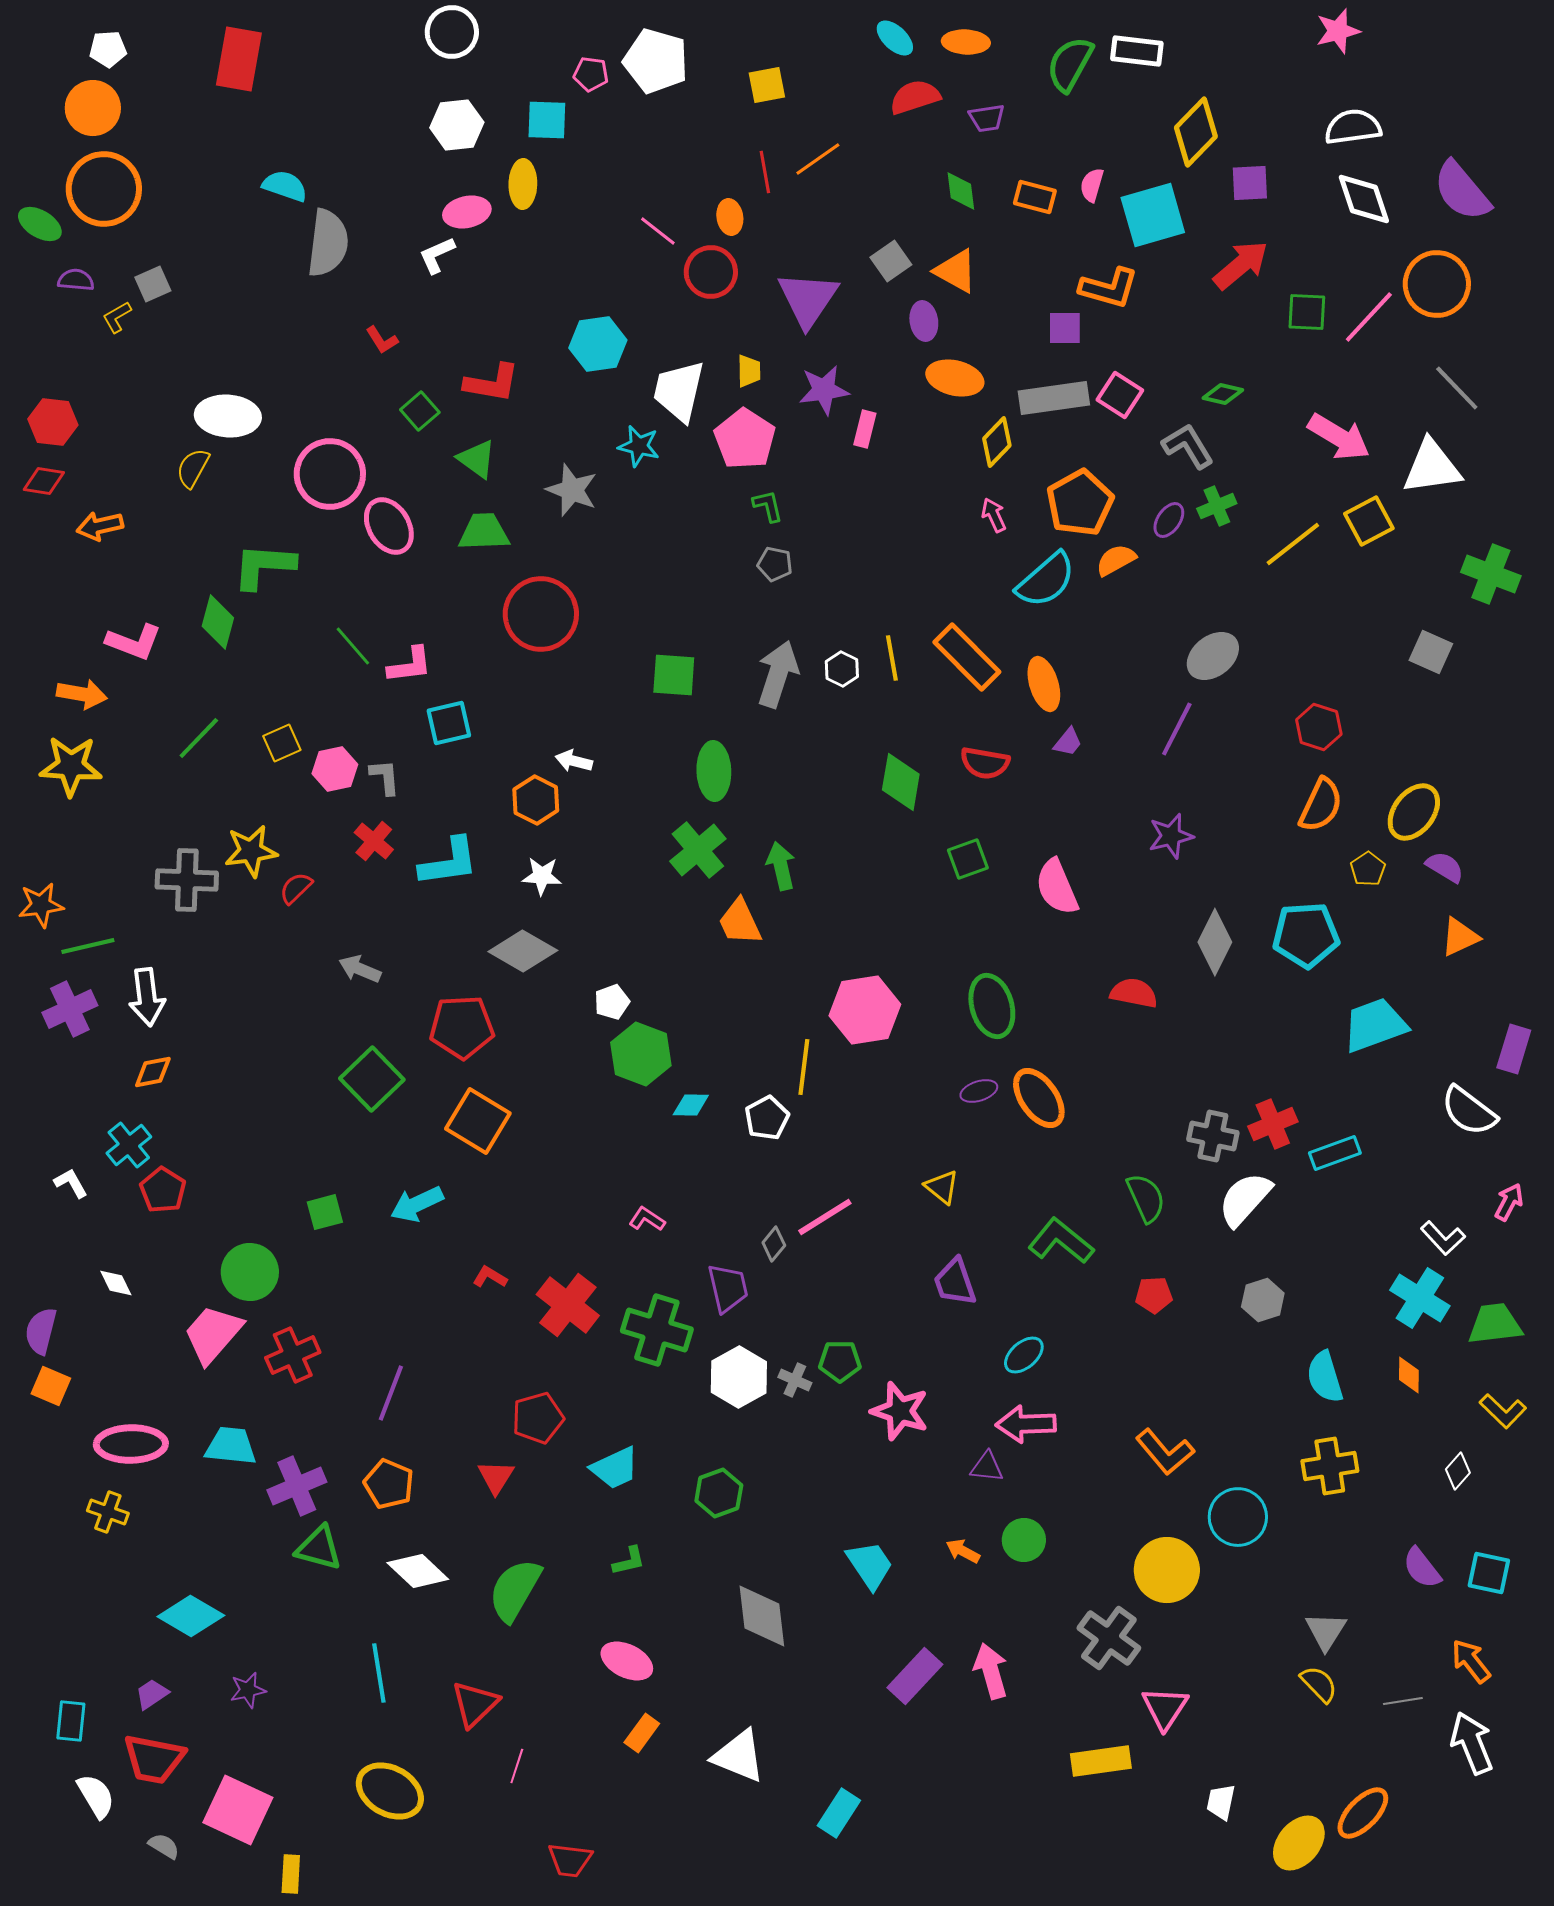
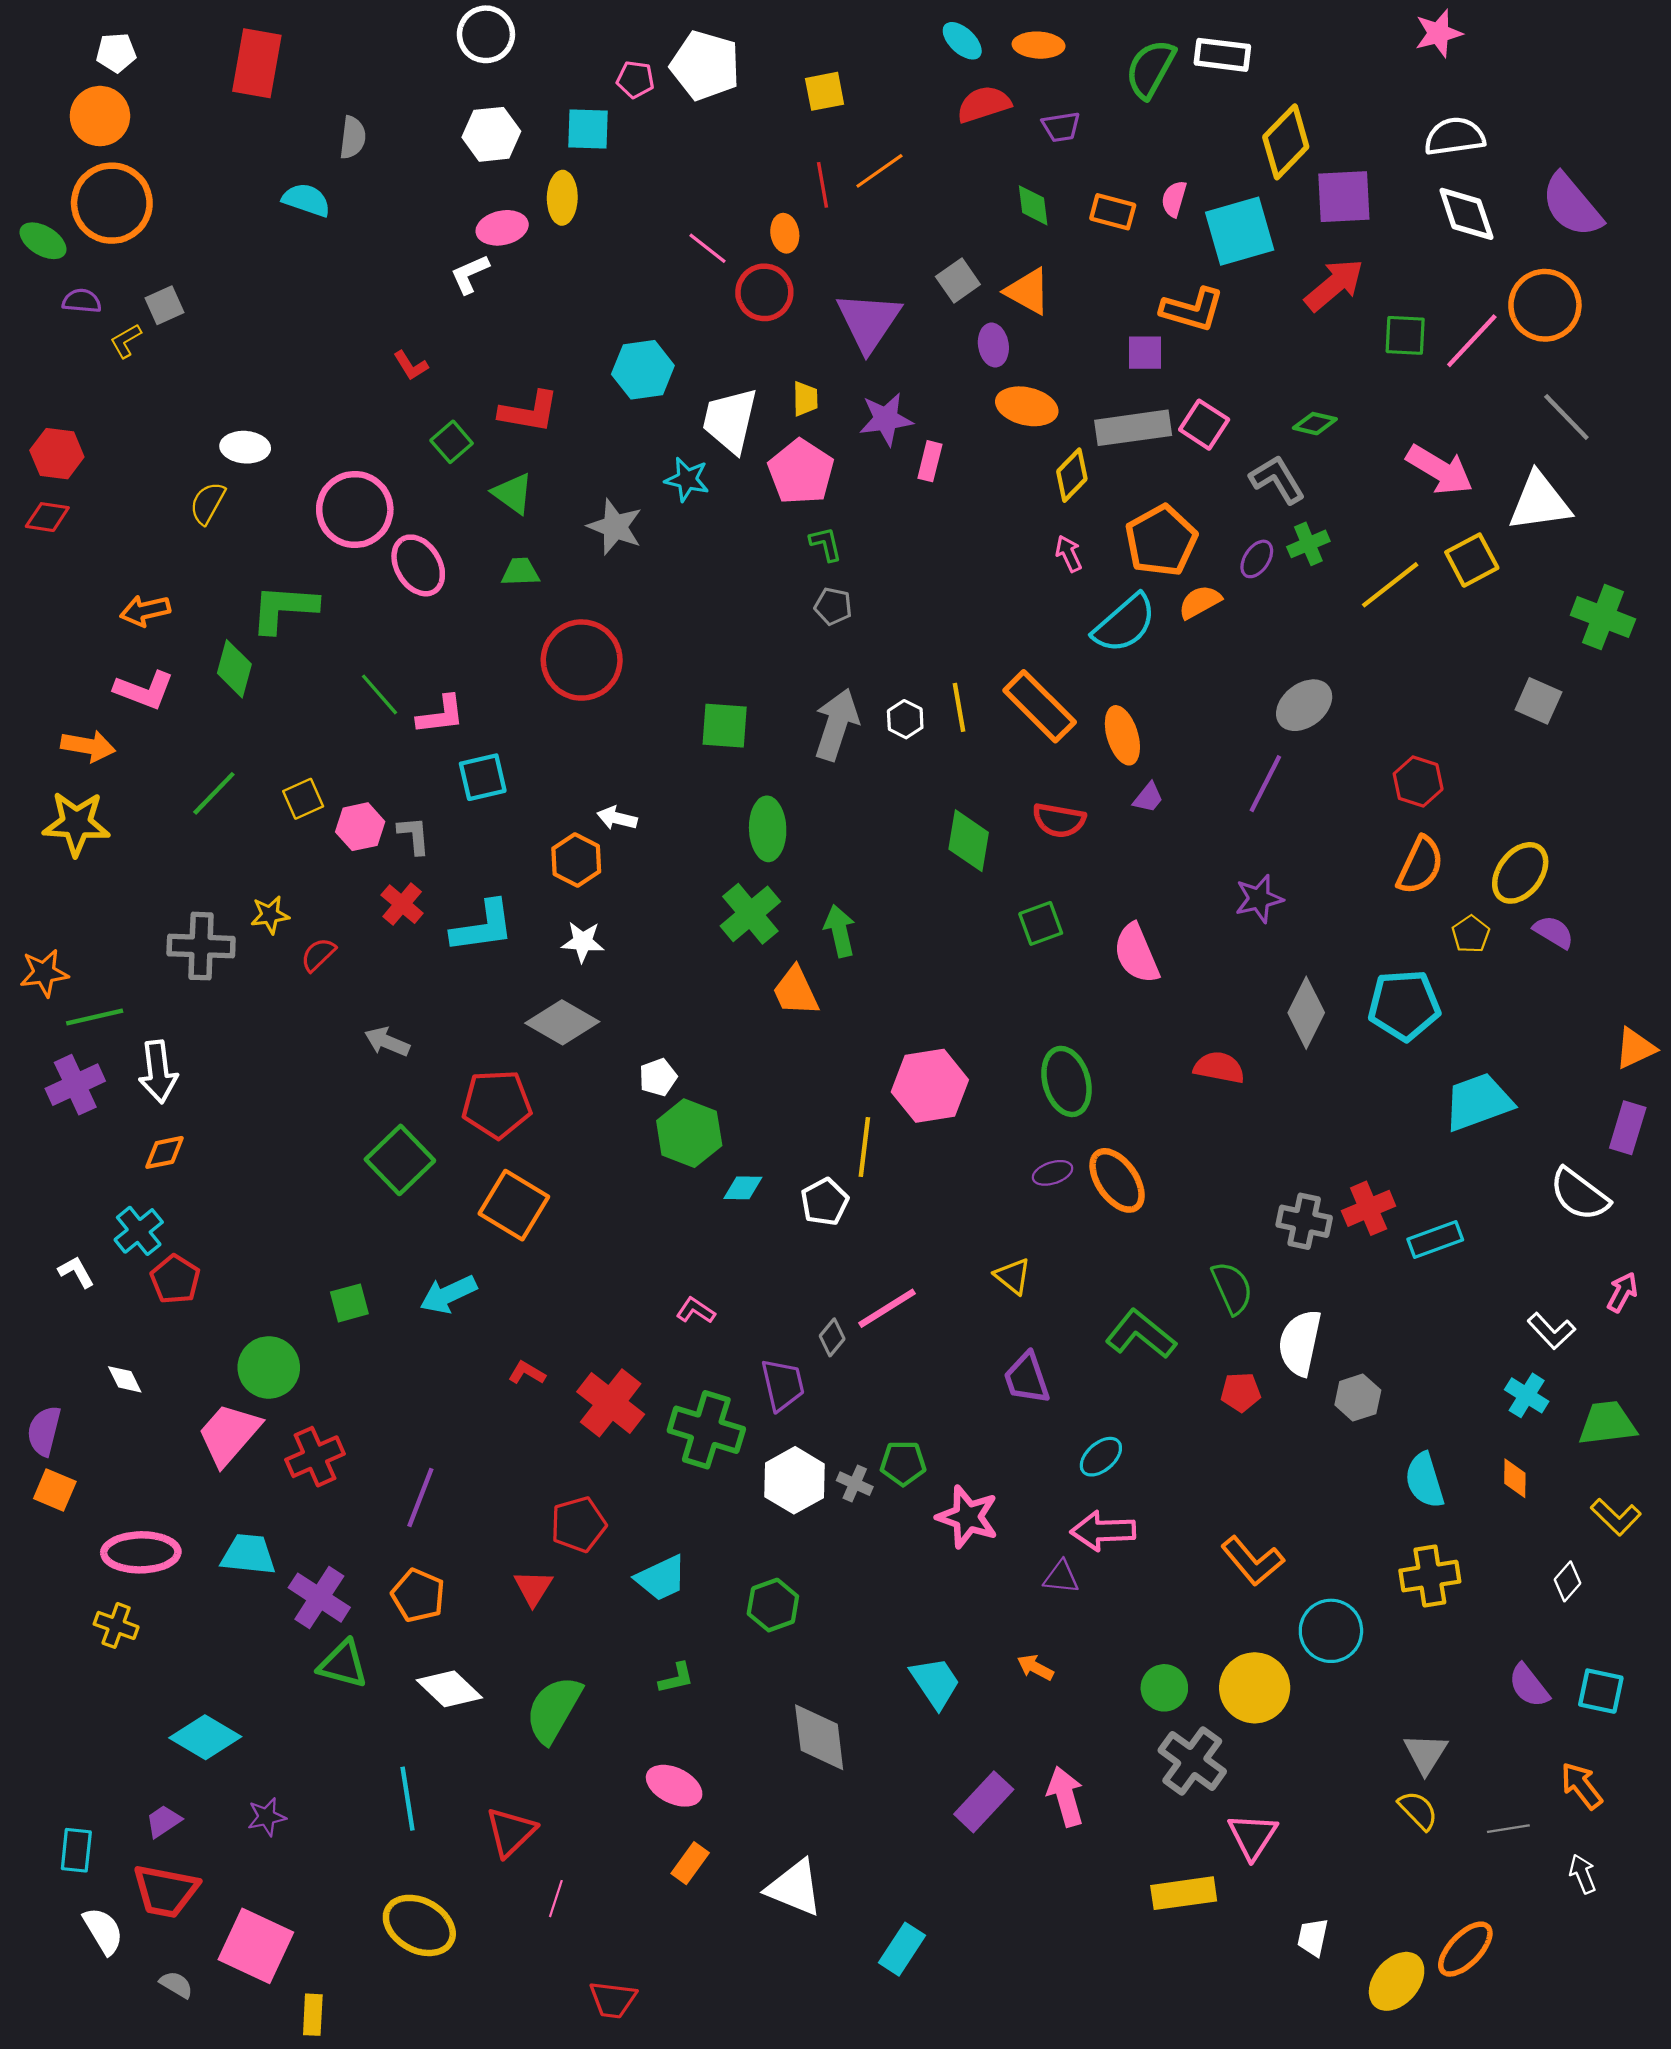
purple square: (1250, 183) -> (1344, 197), size x1.4
gray semicircle: (328, 243) -> (353, 138), moved, size x0.6
white ellipse: (228, 416) -> (245, 447), size x0.7
orange arrow: (100, 526) -> (145, 611), moved
green trapezoid: (484, 532) -> (520, 572), size x0.7
yellow star: (251, 851) -> (270, 915), size x0.7
orange triangle: (1460, 937) -> (1635, 1048), moved
white semicircle: (1245, 1199) -> (1300, 1343), moved, turned -30
cyan cross: (1420, 1298) -> (1527, 1395), size x0.7
purple cross: (297, 1486) -> (319, 1598), turned -34
green circle: (1024, 1540) -> (1164, 1688), moved
white arrow: (1472, 1743) -> (1583, 1874), size x0.6

